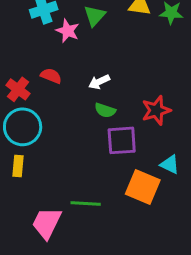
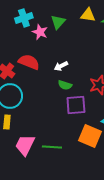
red semicircle: (51, 76) -> (29, 62), size x1.5
pink trapezoid: (47, 223) -> (25, 145), moved

